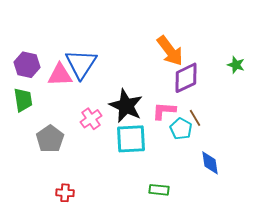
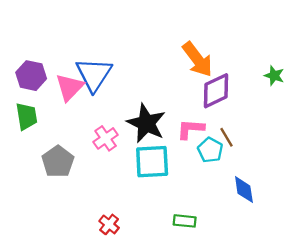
pink triangle: (60, 75) -> (70, 87), turned -44
red cross: (65, 193) -> (109, 224), moved, turned 36

